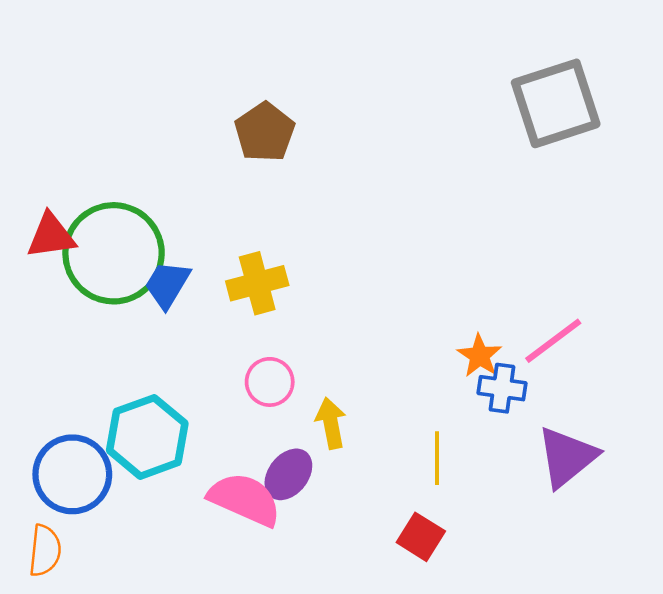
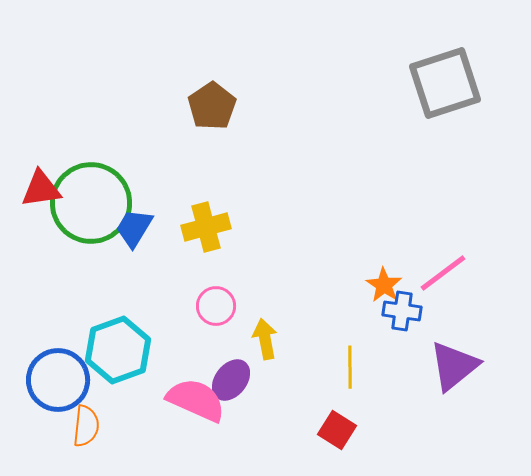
orange semicircle: (45, 551) -> (86, 426), moved

